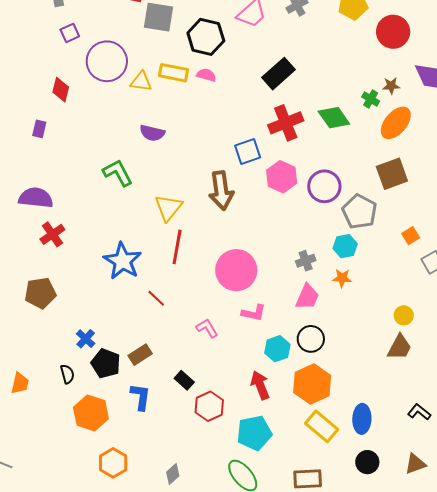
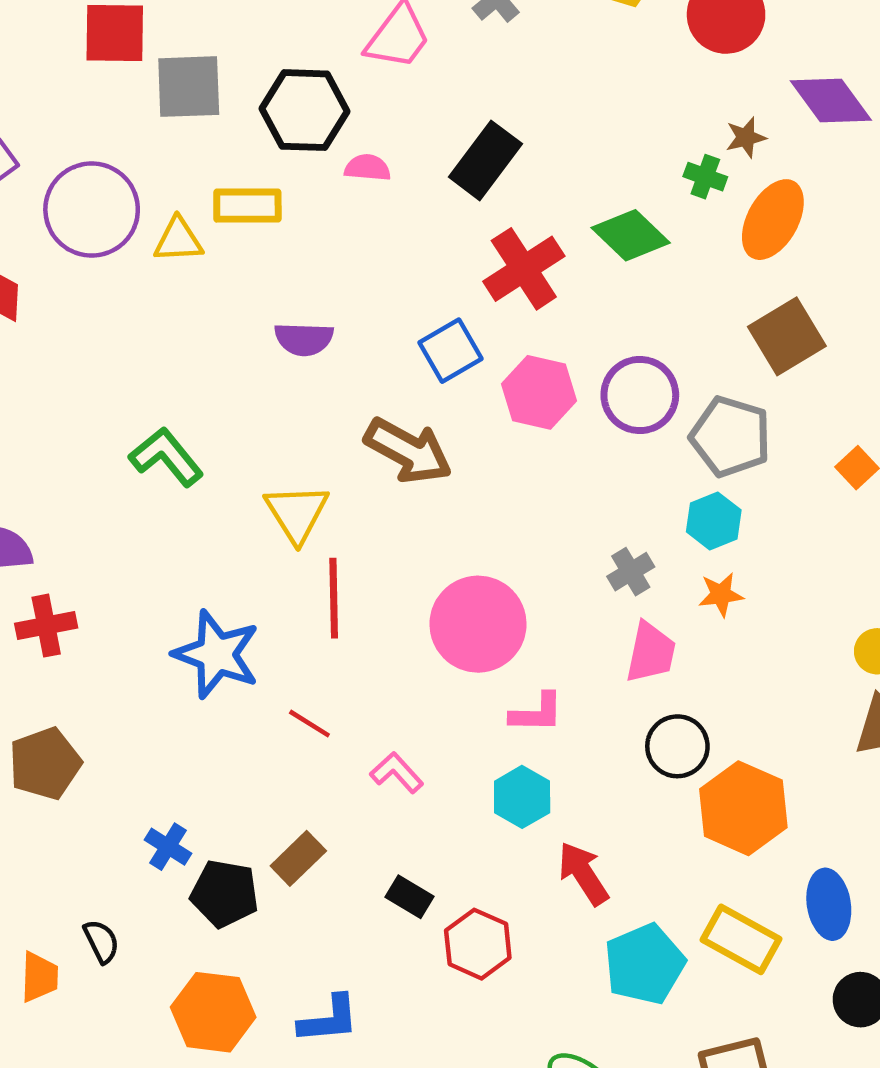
pink semicircle: (206, 75) -> (368, 168), moved
purple semicircle: (152, 133) -> (304, 339), moved
brown arrow: (221, 191) -> (408, 451), turned -42
red cross: (52, 234) -> (46, 626), turned 35
pink L-shape: (207, 328) -> (397, 773), moved
cyan hexagon: (277, 349) -> (522, 797), moved
black semicircle: (67, 374) -> (101, 941), moved
orange hexagon: (312, 384) -> (743, 808), moved
blue L-shape: (141, 397) -> (329, 1019), moved, turned 88
cyan pentagon: (254, 433) -> (645, 964), moved

